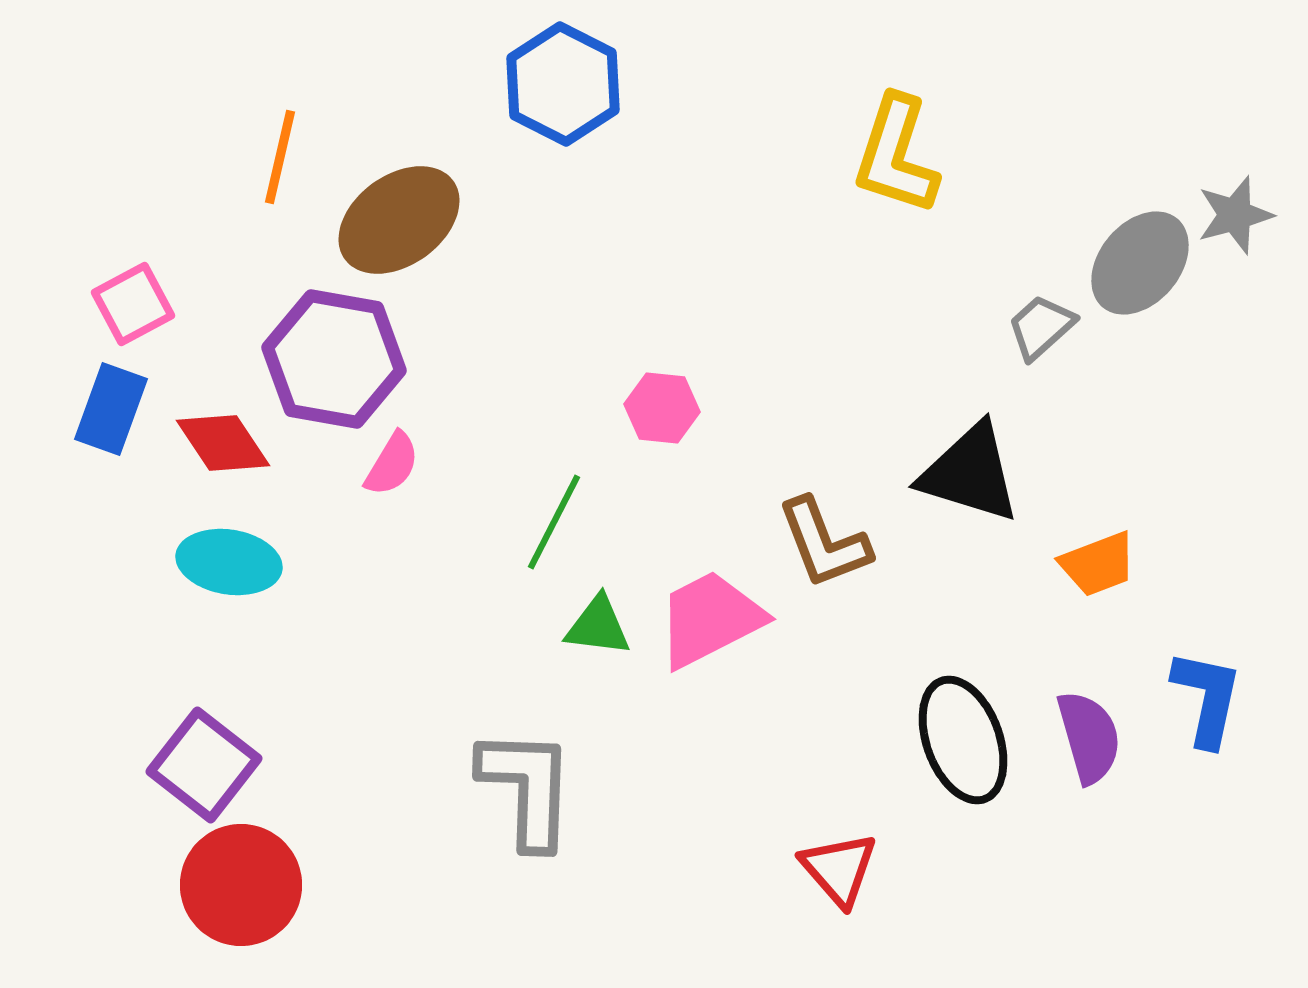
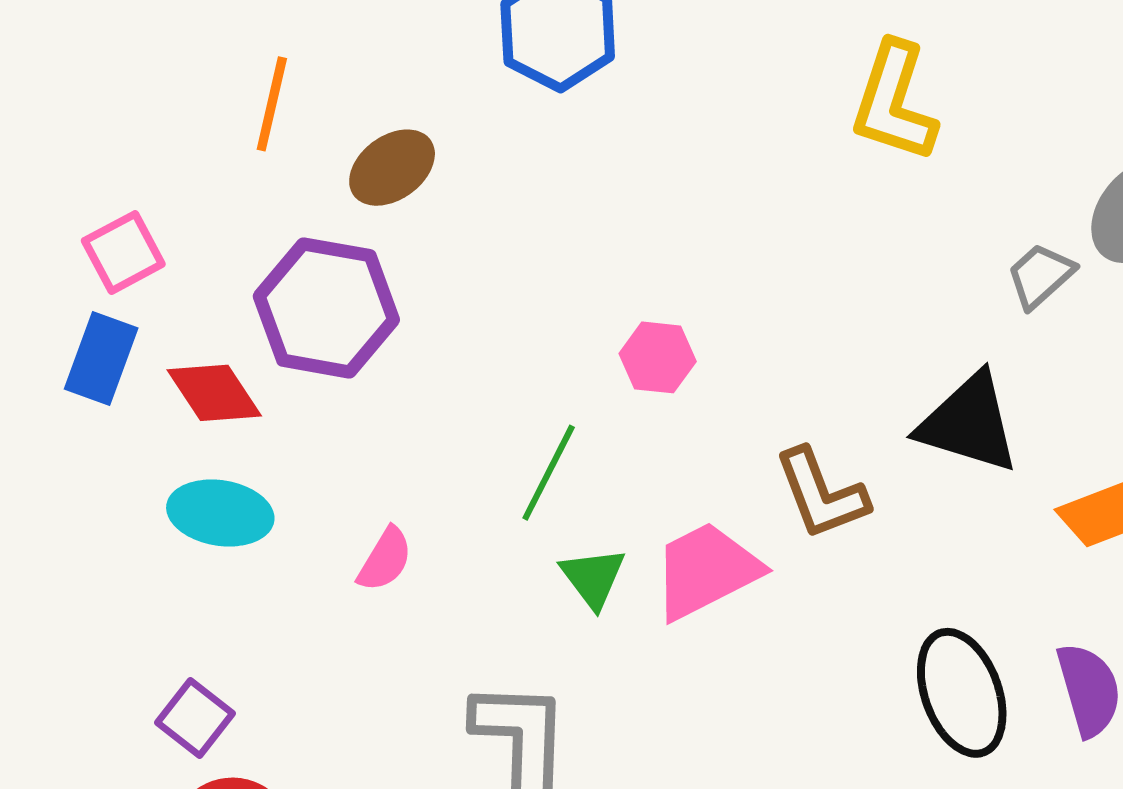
brown ellipse: (399, 220) -> (392, 168), size x0.7
pink semicircle: (392, 464) -> (385, 559), moved
green triangle: (598, 626) -> (593, 578), turned 46
purple square: (204, 765) -> (195, 718), size x0.7

